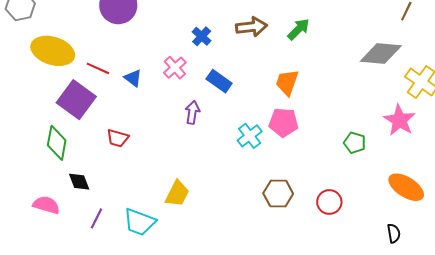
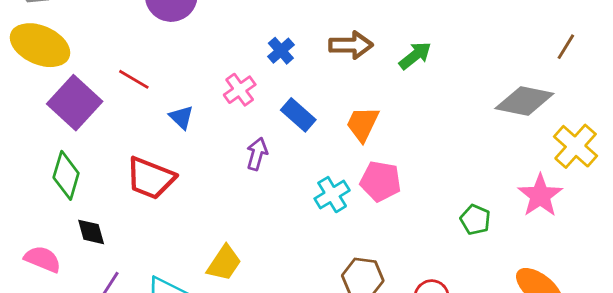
yellow ellipse: (53, 51) -> (40, 45), moved
blue triangle: (133, 78) -> (181, 117), moved
orange trapezoid: (287, 82) -> (363, 124), moved
purple square: (76, 100) -> (75, 103), moved
red trapezoid: (118, 138) -> (150, 178), size x1.6

